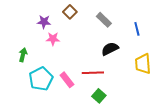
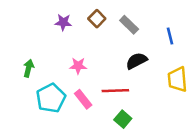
brown square: (70, 12) -> (97, 19), moved
purple star: (44, 22) -> (63, 22), moved
pink star: (53, 39) -> (78, 66), moved

